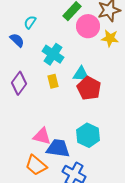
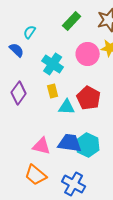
pink circle: (88, 26) -> (88, 54), moved
cyan triangle: (81, 74) -> (67, 107), moved
blue trapezoid: (58, 148) -> (70, 143), moved

